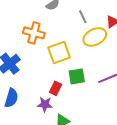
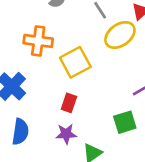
green square: (77, 76) -> (125, 122), moved
red rectangle: (55, 88) -> (69, 103), moved

